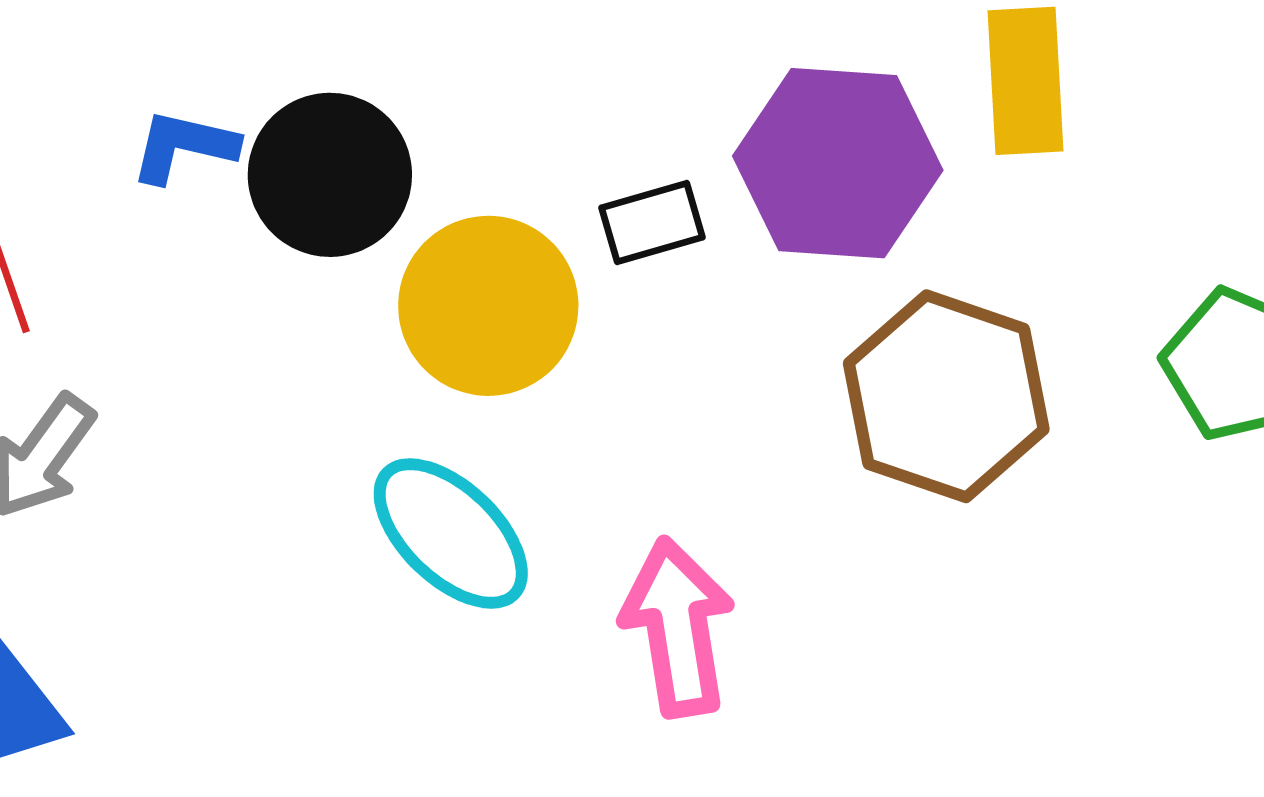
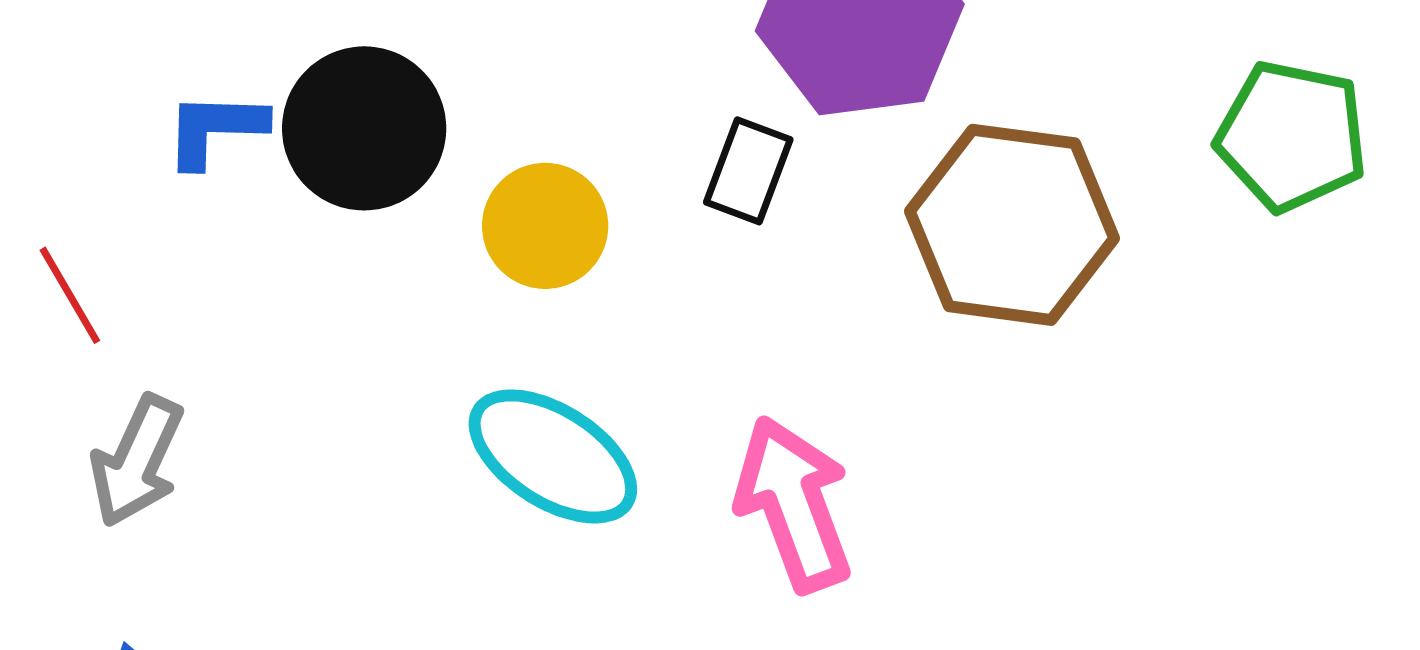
black rectangle: (652, 223) -> (748, 171), moved, turned -42
yellow circle: (488, 306) -> (545, 226), size x0.7

